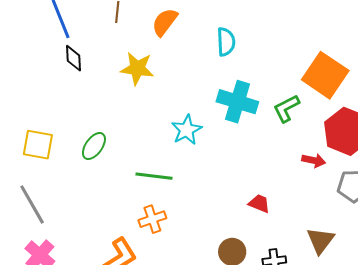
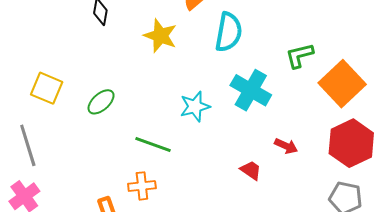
cyan semicircle: (226, 42) -> (229, 32), moved, size x1.4
green L-shape: (286, 108) -> (300, 56), moved
red arrow: (314, 160) -> (286, 146), moved
red trapezoid: (259, 203) -> (251, 170), moved

